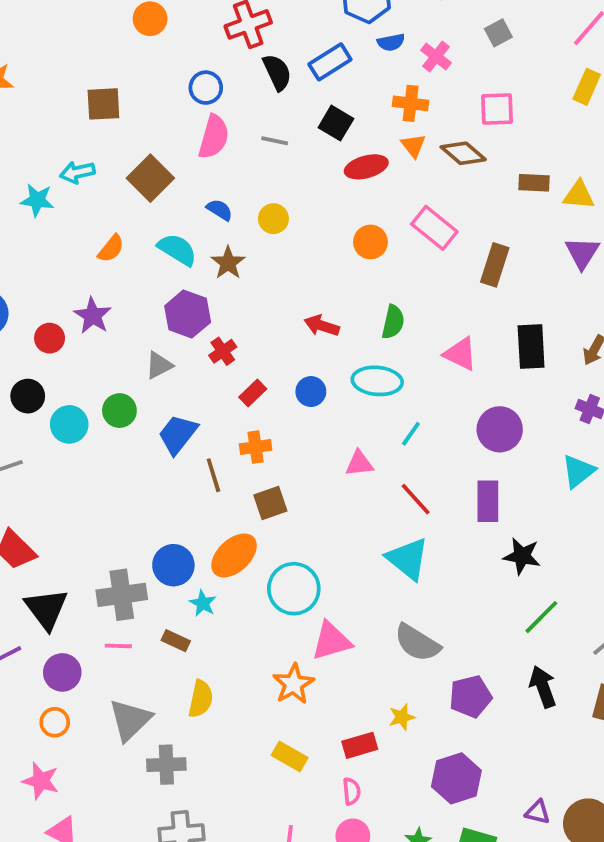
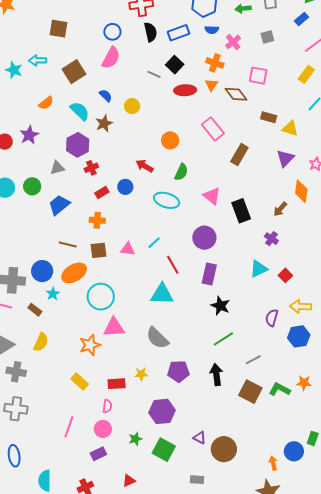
gray line: (275, 141) -> (154, 74), moved
orange circle: (370, 242) -> (170, 140), moved
black rectangle: (531, 347) -> (241, 211), moved, turned -30
blue circle: (311, 392) -> (125, 187), moved
purple circle: (500, 429) -> (204, 238), moved
cyan line: (411, 434) -> (154, 243), moved
pink triangle: (359, 463) -> (128, 249), moved
brown line: (213, 475) -> (68, 245), moved, turned -72
cyan triangle: (408, 559) -> (162, 294), turned -50

